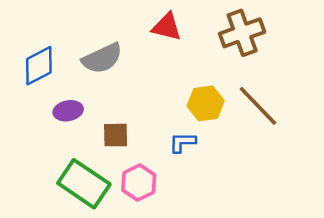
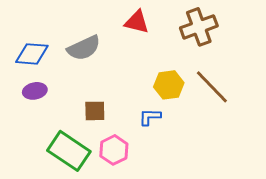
blue diamond: (39, 66) -> (32, 54), turned 32
purple ellipse: (68, 111) -> (35, 91), moved

